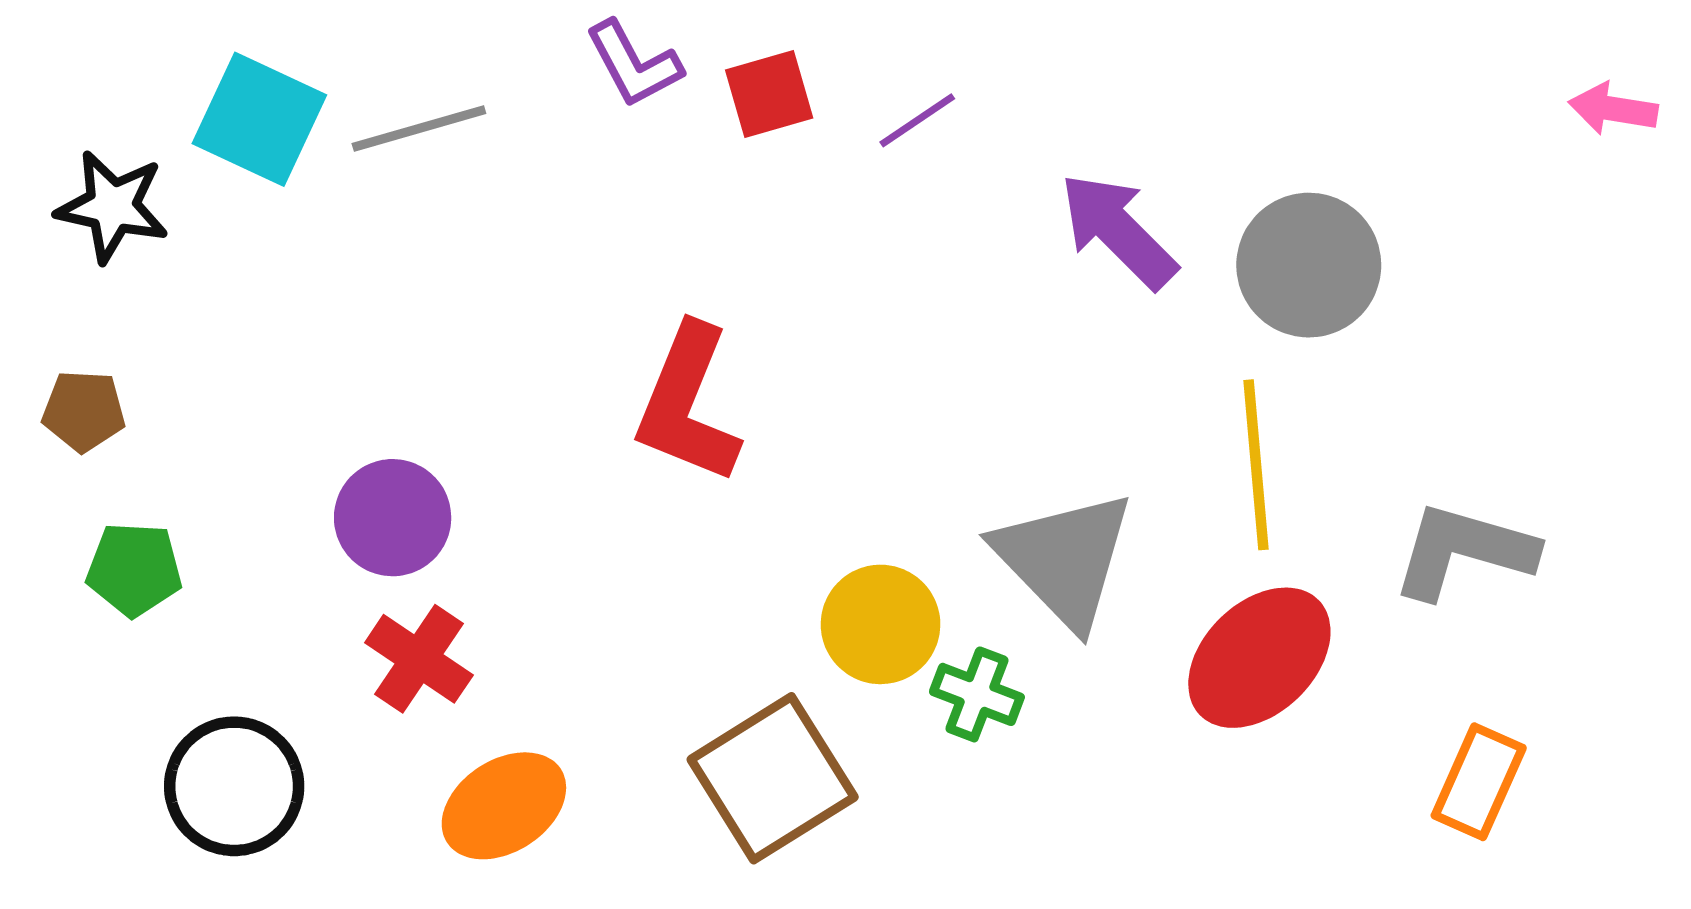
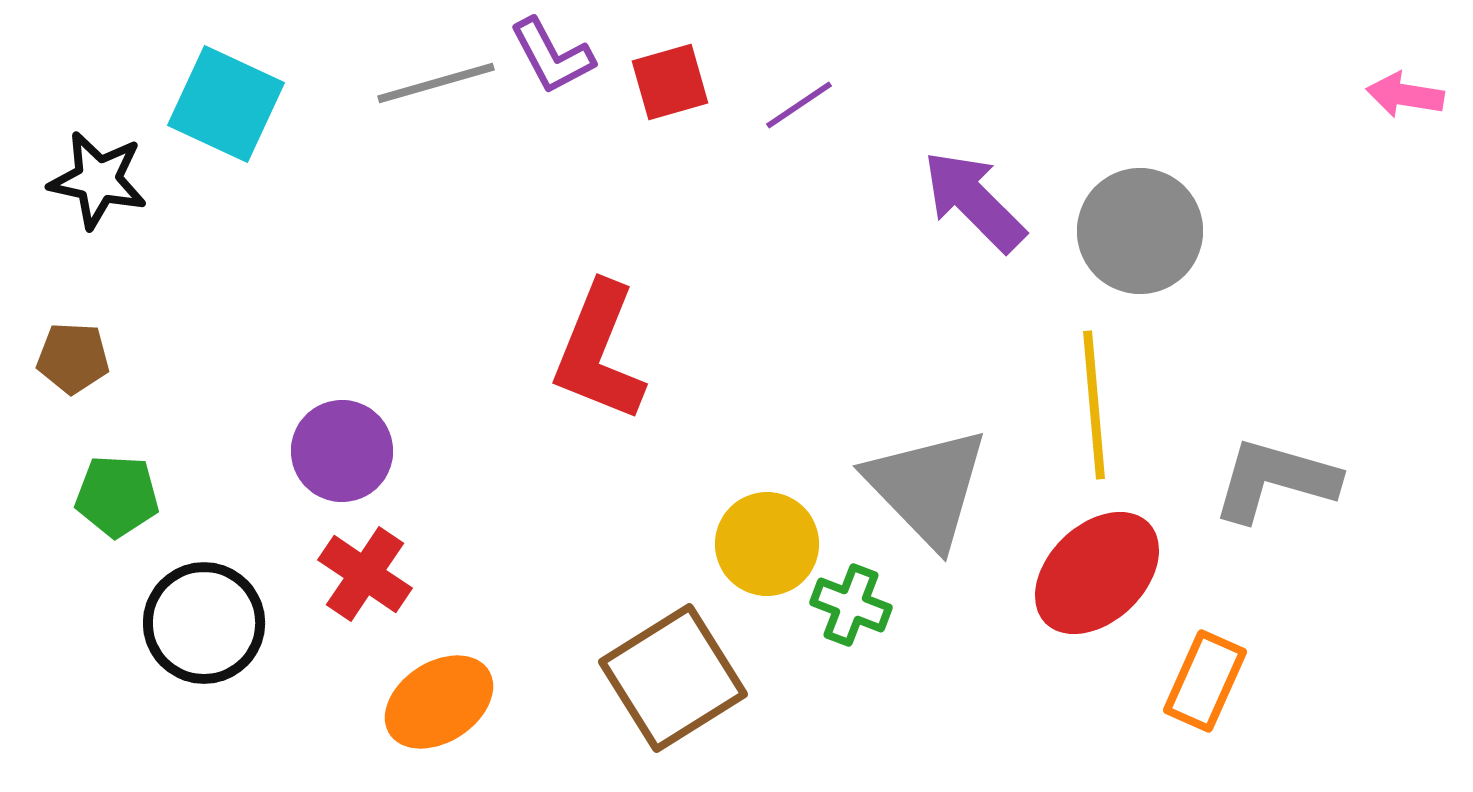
gray line: (419, 128) -> (436, 83), moved
orange rectangle: (1479, 782) -> (1205, 681), moved
black circle: (234, 786) -> (204, 623), moved

